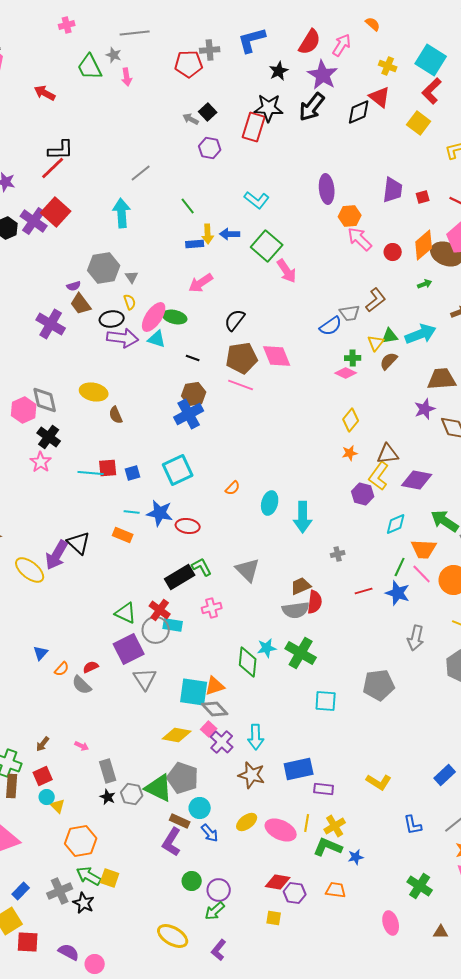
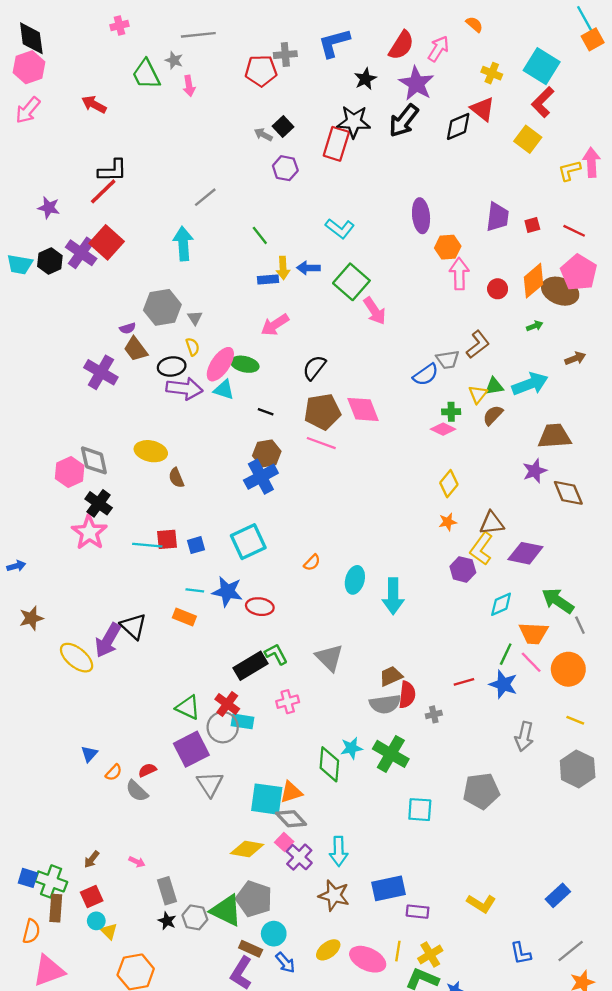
pink arrow: (360, 239) -> (459, 274), turned 44
pink star: (41, 462) -> (89, 532), size x1.4
gray cross: (338, 554) -> (434, 714), moved

